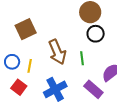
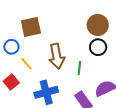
blue circle: (12, 62) -> (11, 47), moved
yellow line: (30, 66) -> (27, 64), turned -64

